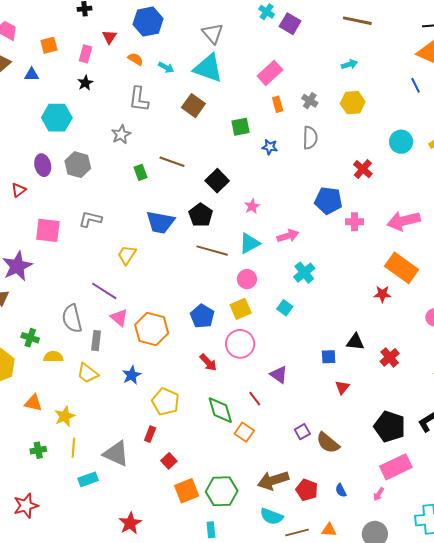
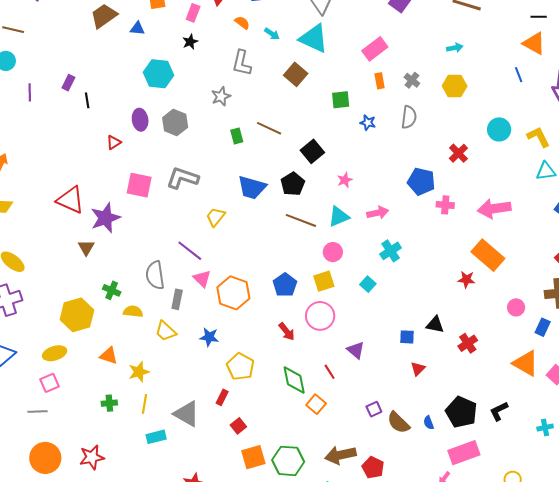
gray L-shape: (90, 219) -> (183, 178), size x1.4
blue star: (132, 375) -> (209, 337), turned 30
blue semicircle: (341, 490) -> (429, 423), moved

